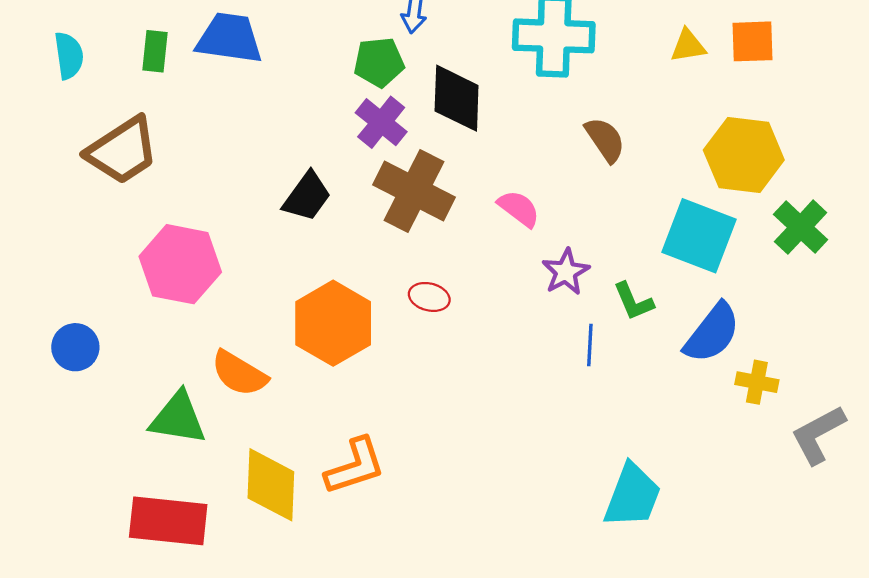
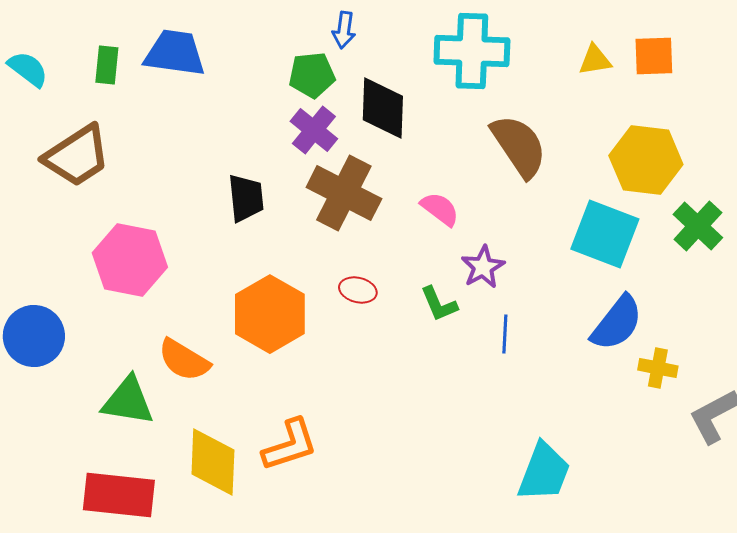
cyan semicircle: (69, 56) -> (28, 69), turned -45
brown semicircle: (605, 140) -> (519, 146), size x1.5
black trapezoid: (307, 196) -> (246, 198), turned -42
green L-shape: (633, 301) -> (439, 304), moved
blue circle: (75, 347) -> (34, 336), size x1.4

